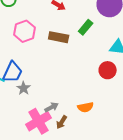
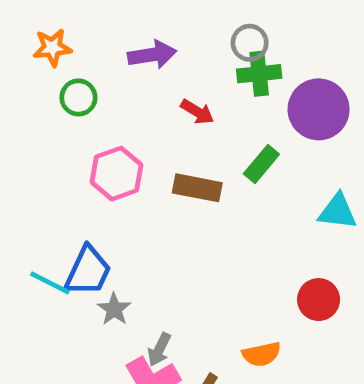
red circle: (108, 70) -> (319, 300), moved
gray arrow: (52, 107) -> (159, 349), moved, turned 144

